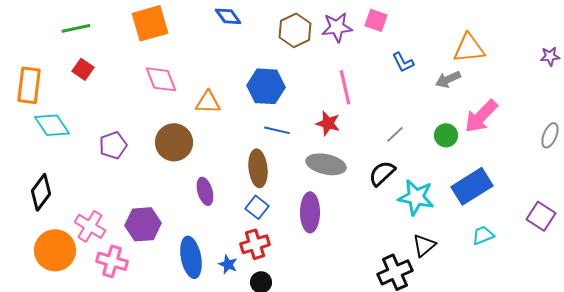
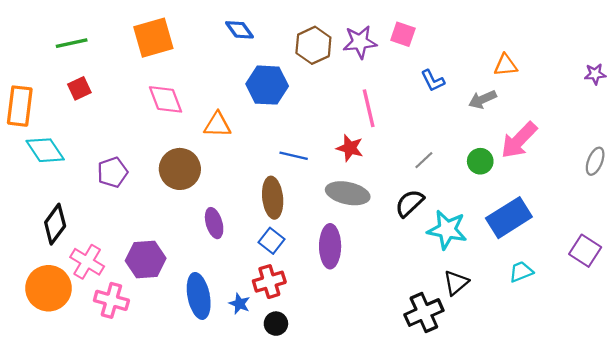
orange triangle: (469, 48) -> (506, 65), size x0.7
red square: (83, 69) -> (79, 88), turned 30
blue hexagon: (266, 86) -> (267, 85), moved
black diamond: (41, 192) -> (55, 224), moved

